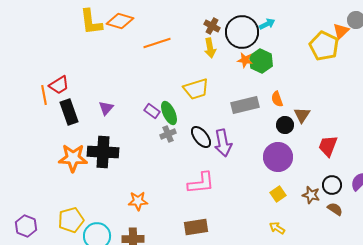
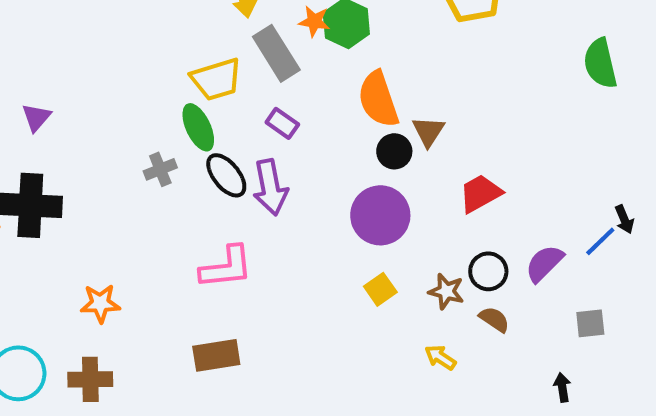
orange semicircle: (277, 99) -> (378, 99), size x1.8
gray rectangle: (245, 105) -> (276, 53), moved, turned 72
purple rectangle: (152, 111) -> (282, 123), moved
green ellipse: (169, 113) -> (198, 127), moved
red trapezoid: (328, 146) -> (480, 193), turned 40
yellow arrow: (277, 228) -> (440, 357), moved

